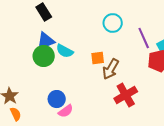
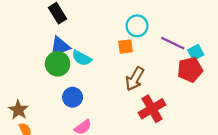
purple line: (144, 38) -> (173, 43), turned -40
orange square: (98, 58) -> (125, 47), moved
blue circle: (57, 99) -> (73, 97), moved

